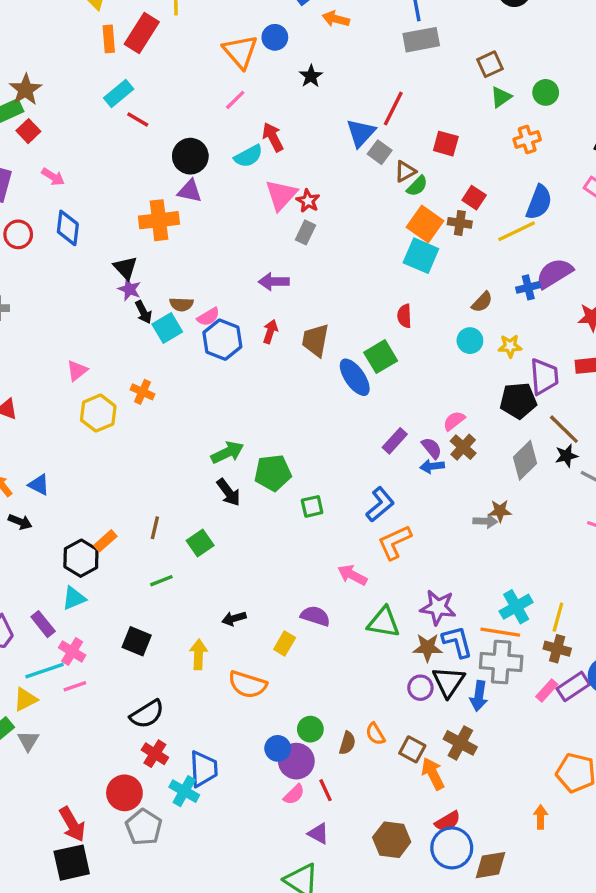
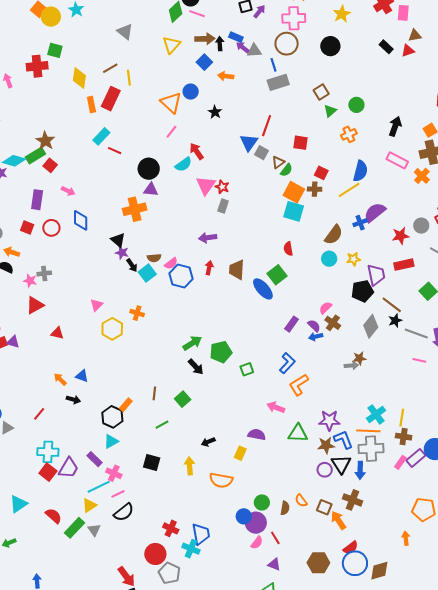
brown semicircle: (482, 302) -> (334, 235), size x1.5
black semicircle: (147, 714) -> (124, 512), moved

